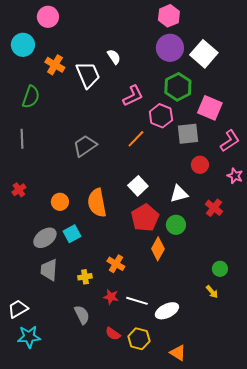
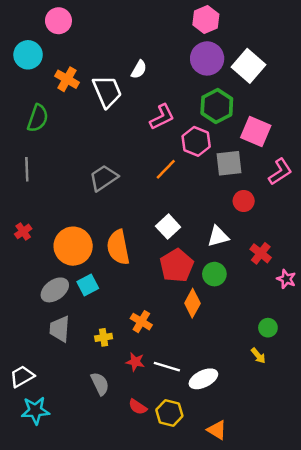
white semicircle: (114, 57) -> (139, 69), turned 63
pink star: (235, 176) -> (286, 279), moved
orange circle: (60, 202) -> (73, 246), size x1.8

